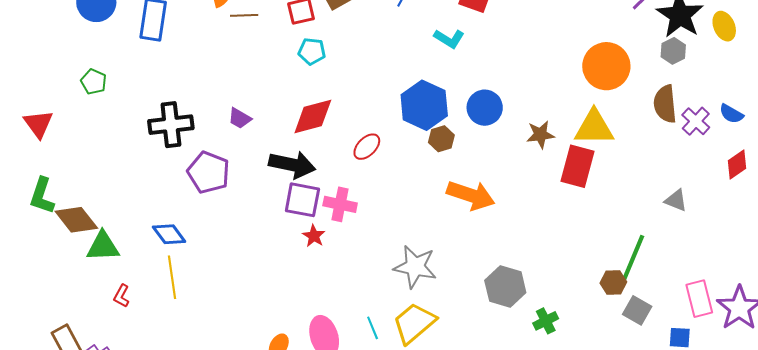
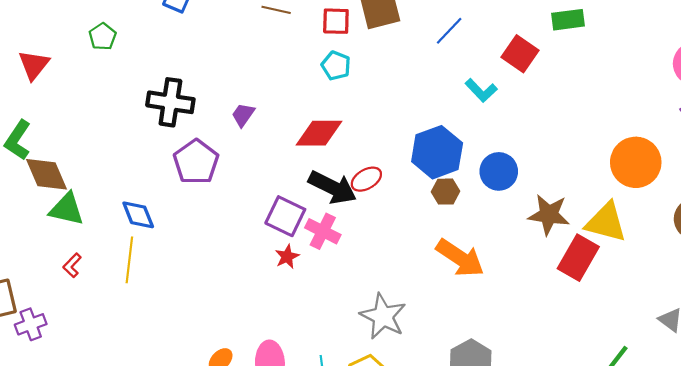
purple trapezoid: (240, 118) -> (243, 115), turned 80
brown star: (540, 135) -> (549, 215), size x1.4
black arrow: (292, 165) -> (332, 187), moved

